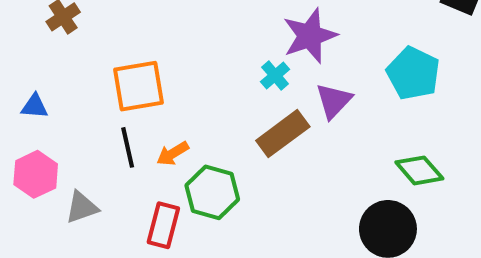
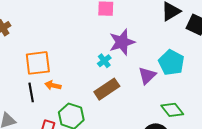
purple triangle: (334, 101) -> (147, 76), moved
orange arrow: (173, 154) -> (53, 85), moved, turned 42

